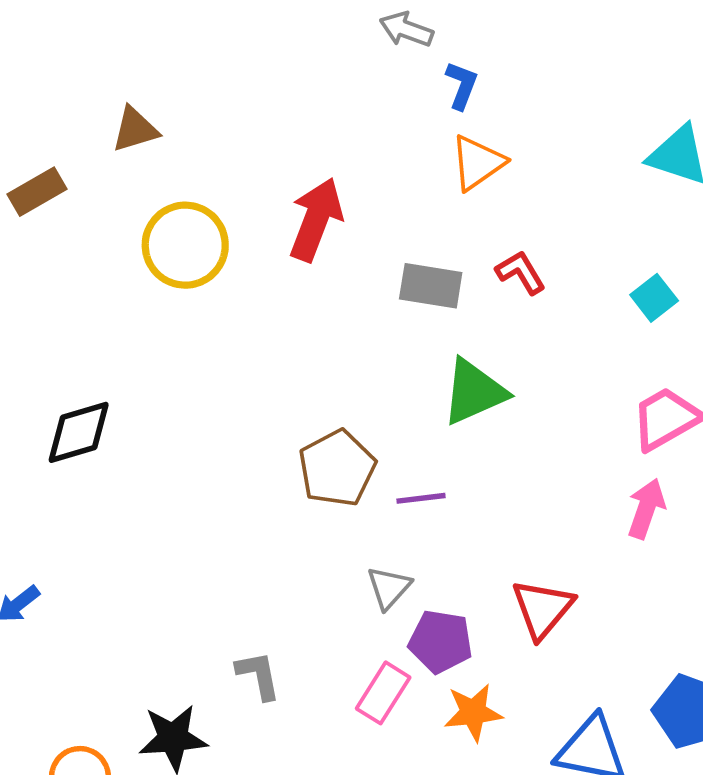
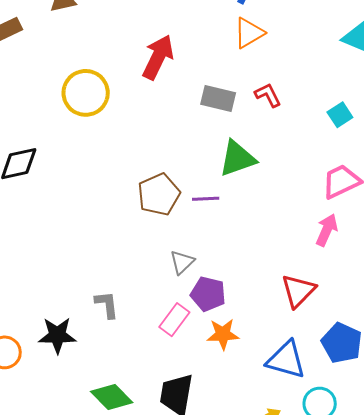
yellow circle: (185, 245) -> (86, 93), moved
purple line: (421, 498) -> (206, 199), moved
red triangle: (543, 609) -> (298, 291), moved

